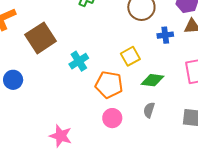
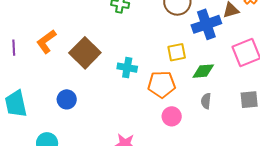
blue cross: (165, 35) -> (206, 24), size x1.8
yellow square: (130, 56) -> (177, 52), turned 30
cyan cross: (79, 61) -> (127, 68), turned -36

